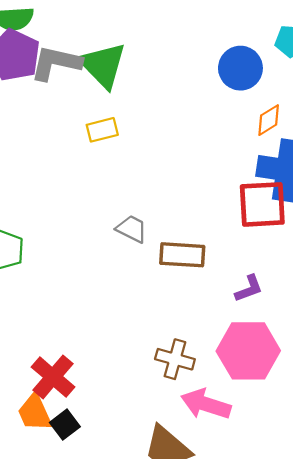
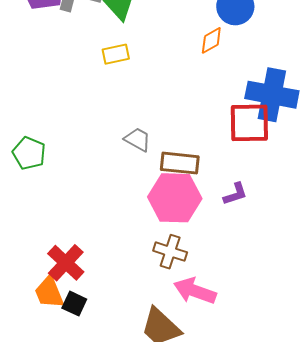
orange diamond: (269, 120) -> (211, 40), moved
pink hexagon: (248, 351) -> (175, 198), moved
black square: (65, 425) -> (74, 304), turned -30

